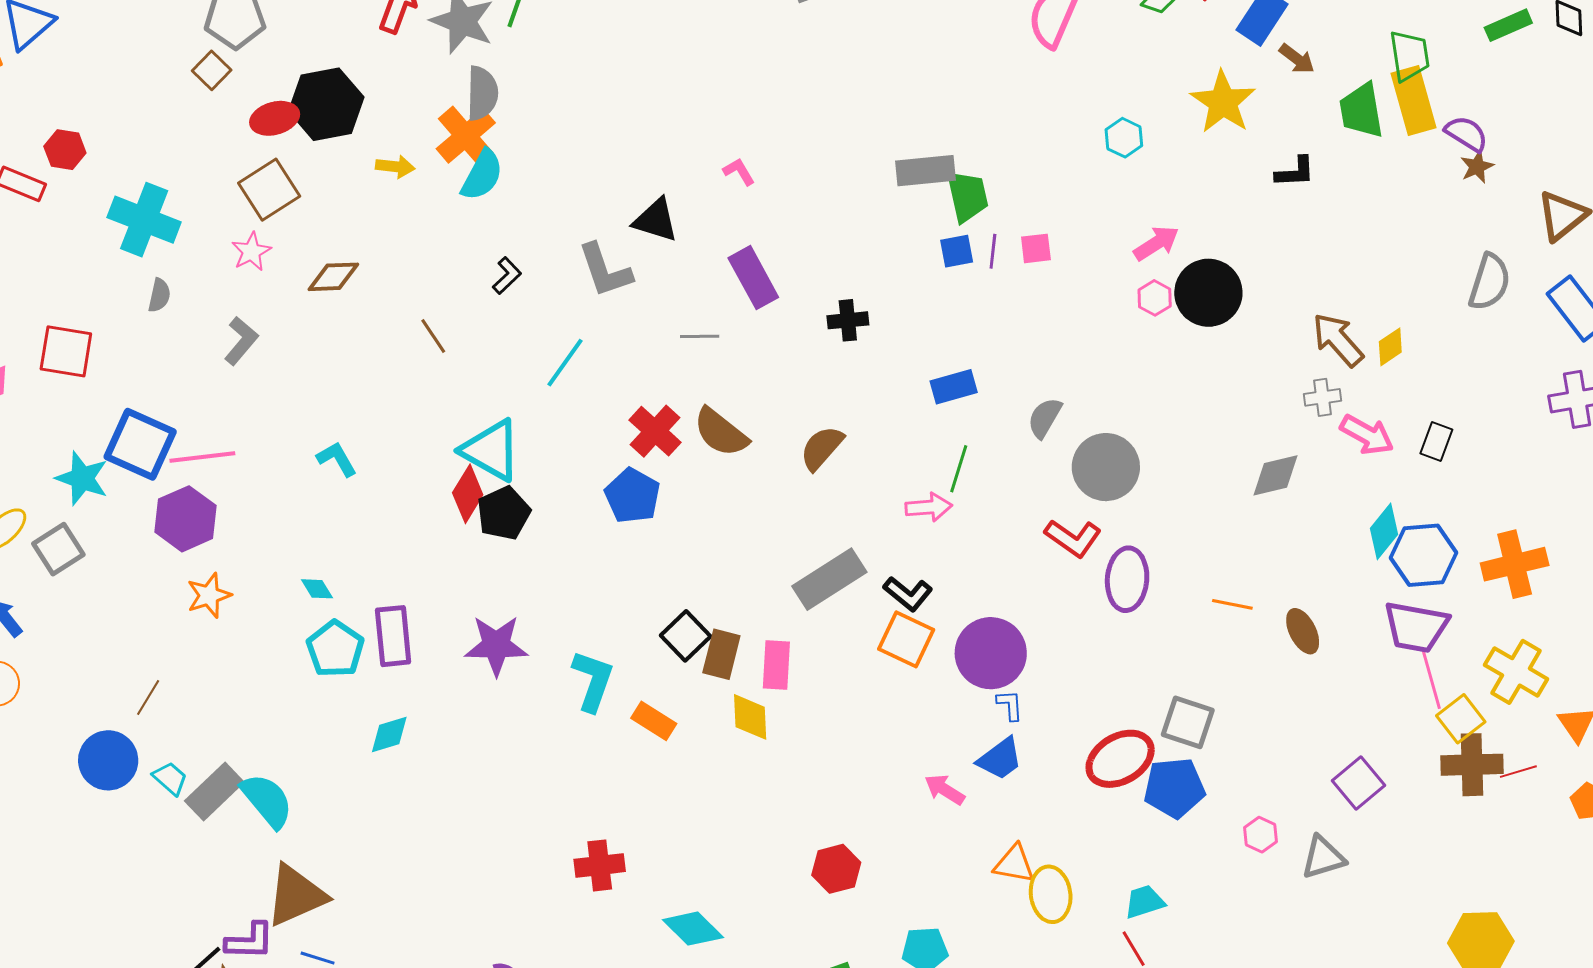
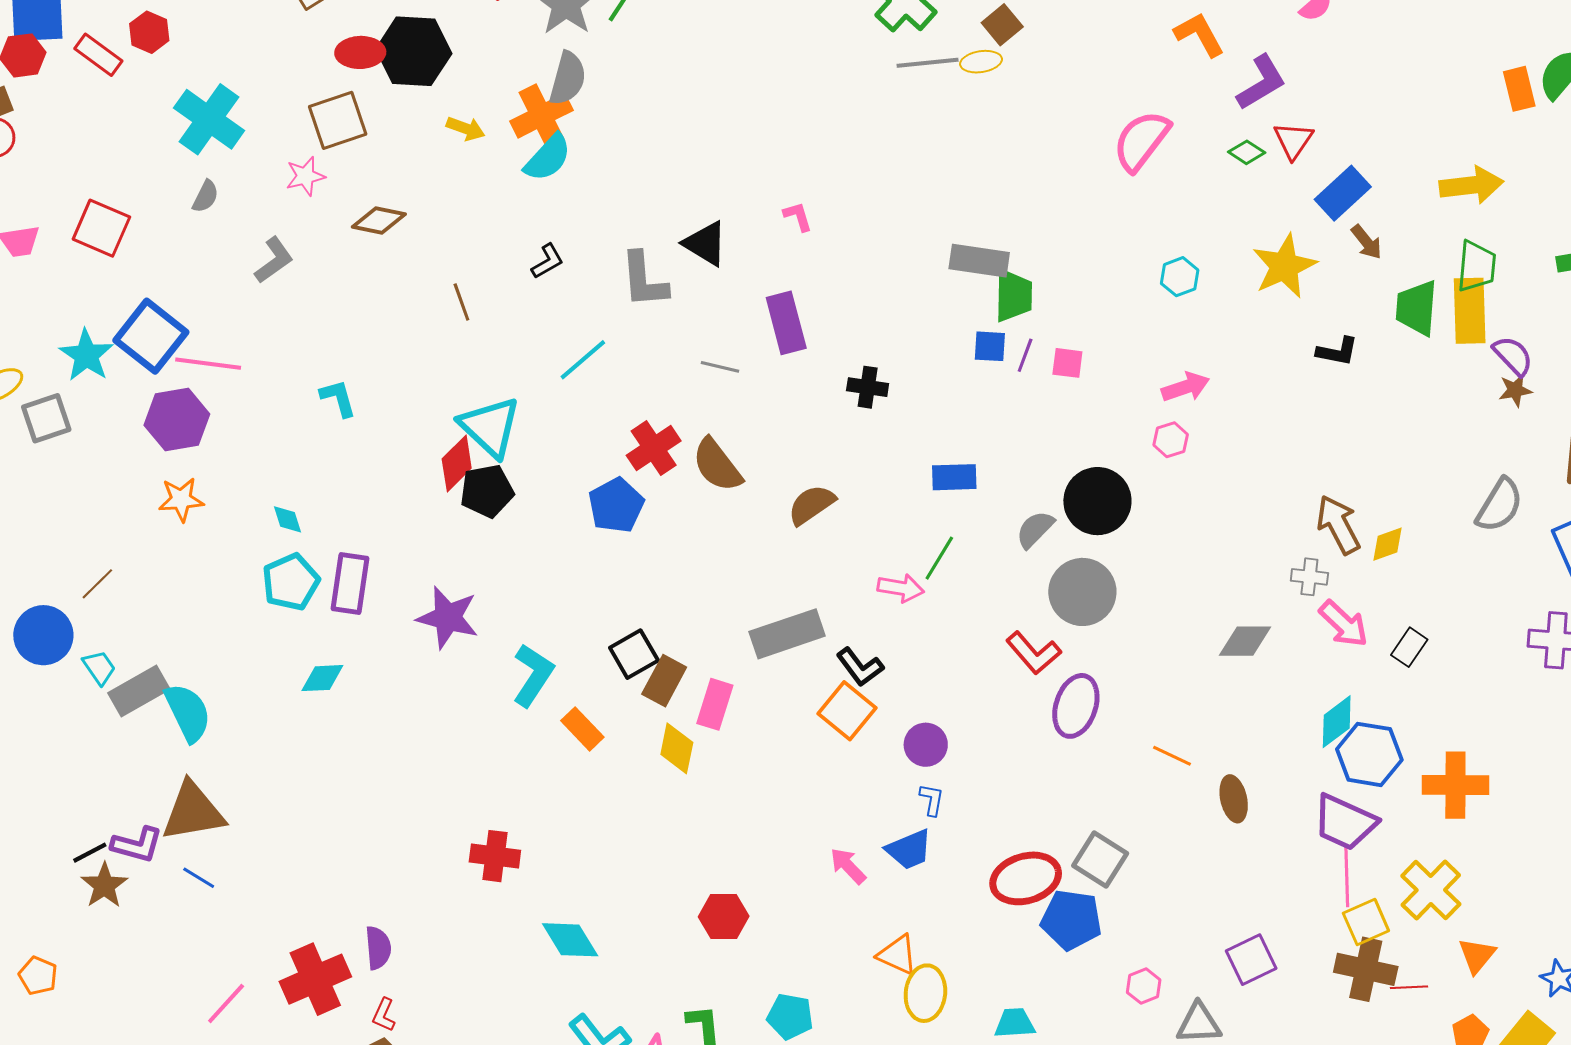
black circle: (1208, 293) -> (1097, 501), moved
purple circle: (991, 653) -> (926, 745), size x0.6

